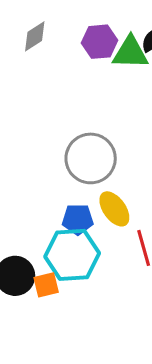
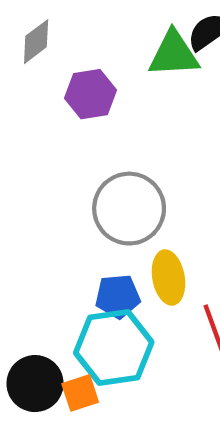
purple hexagon: (100, 42) -> (91, 94), moved
yellow ellipse: (114, 209) -> (168, 278), turned 30

